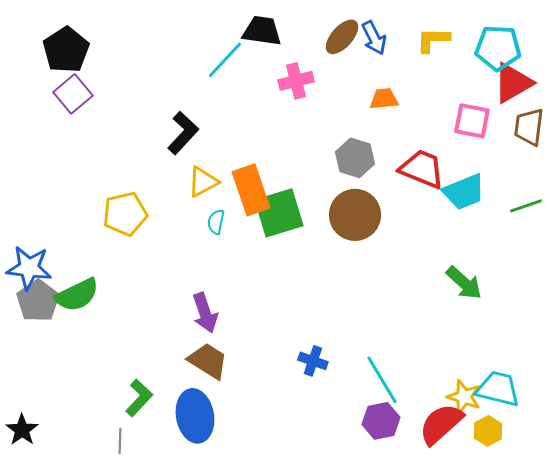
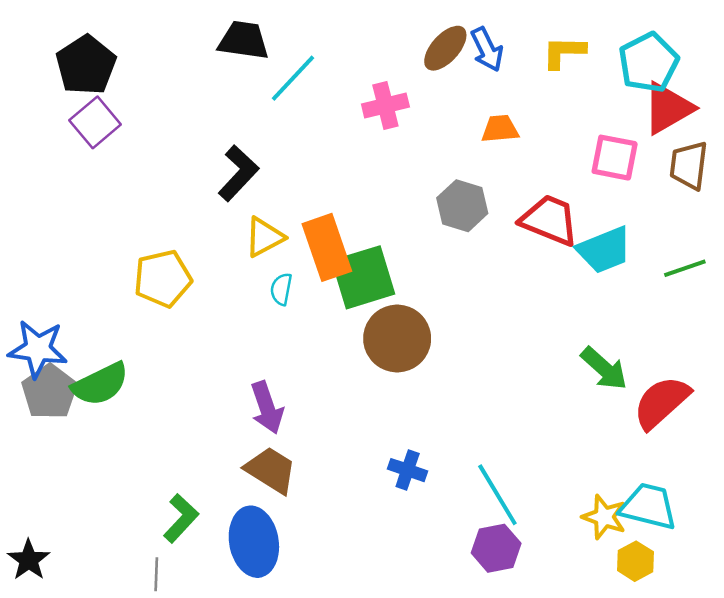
black trapezoid: (262, 31) -> (243, 40), moved
cyan pentagon: (498, 48) -> (648, 62), turned -30
brown circle: (355, 215) -> (397, 339), moved
red semicircle: (441, 424) -> (661, 402), moved

